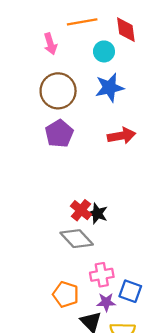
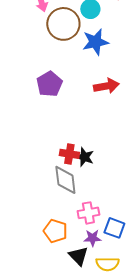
brown circle: (58, 91) -> (63, 24), moved
red cross: (81, 210) -> (69, 154), turned -30
gray diamond: (77, 239) -> (65, 180), turned 36

